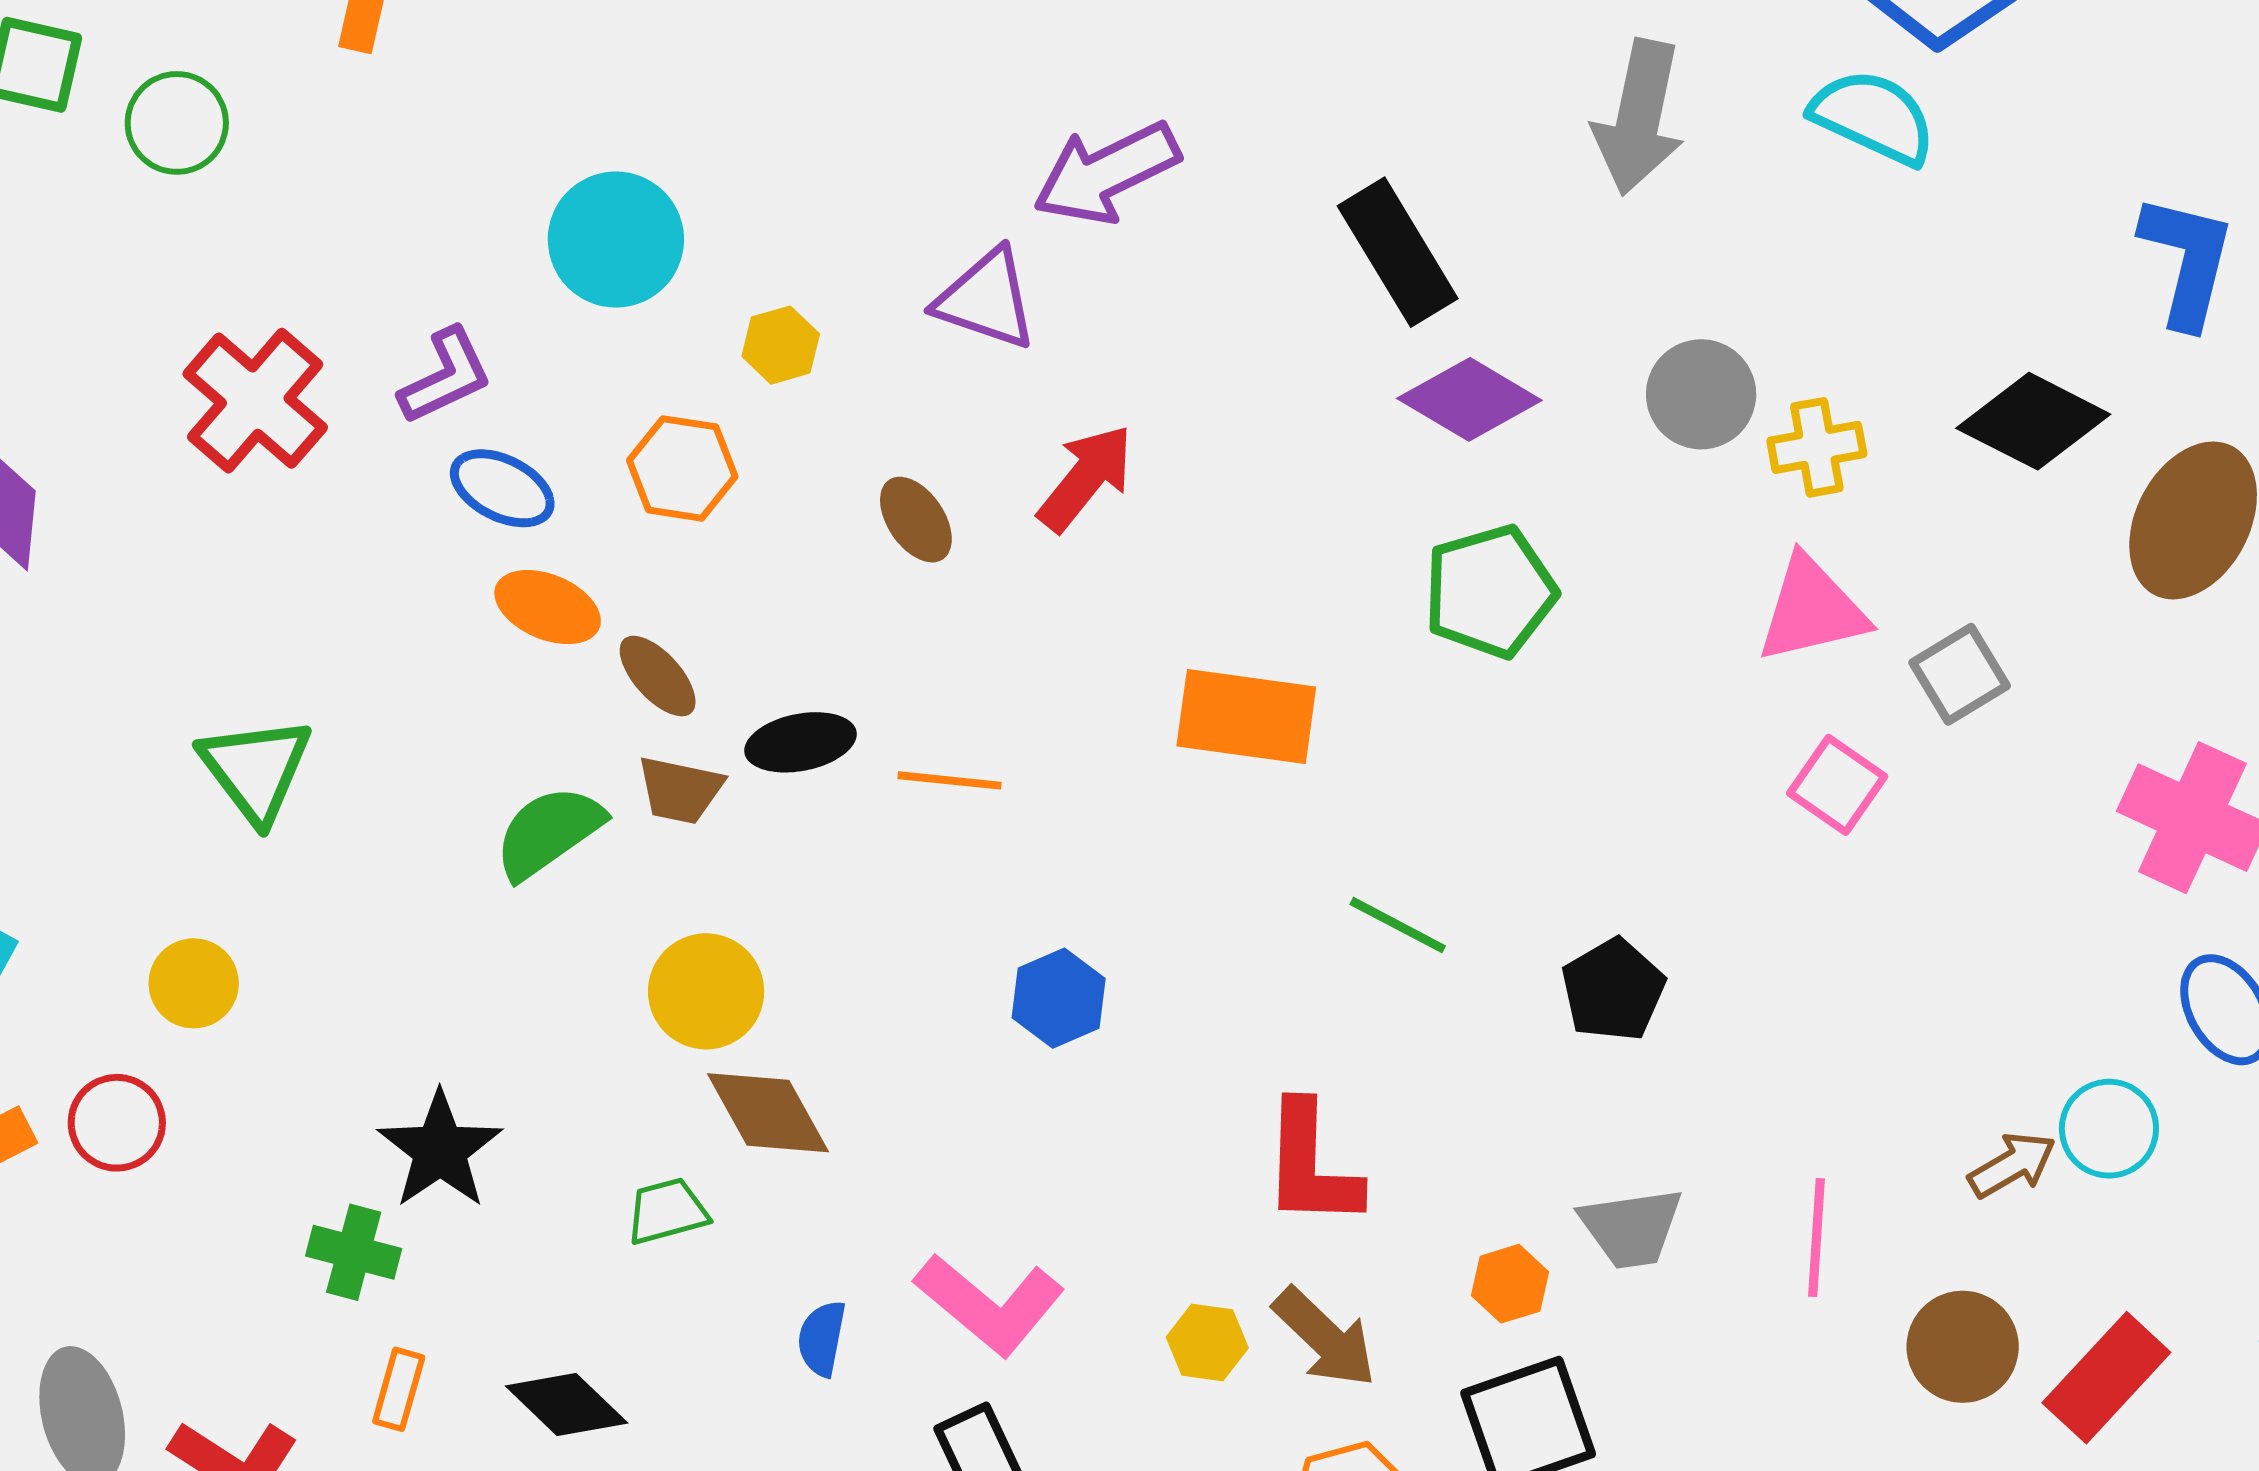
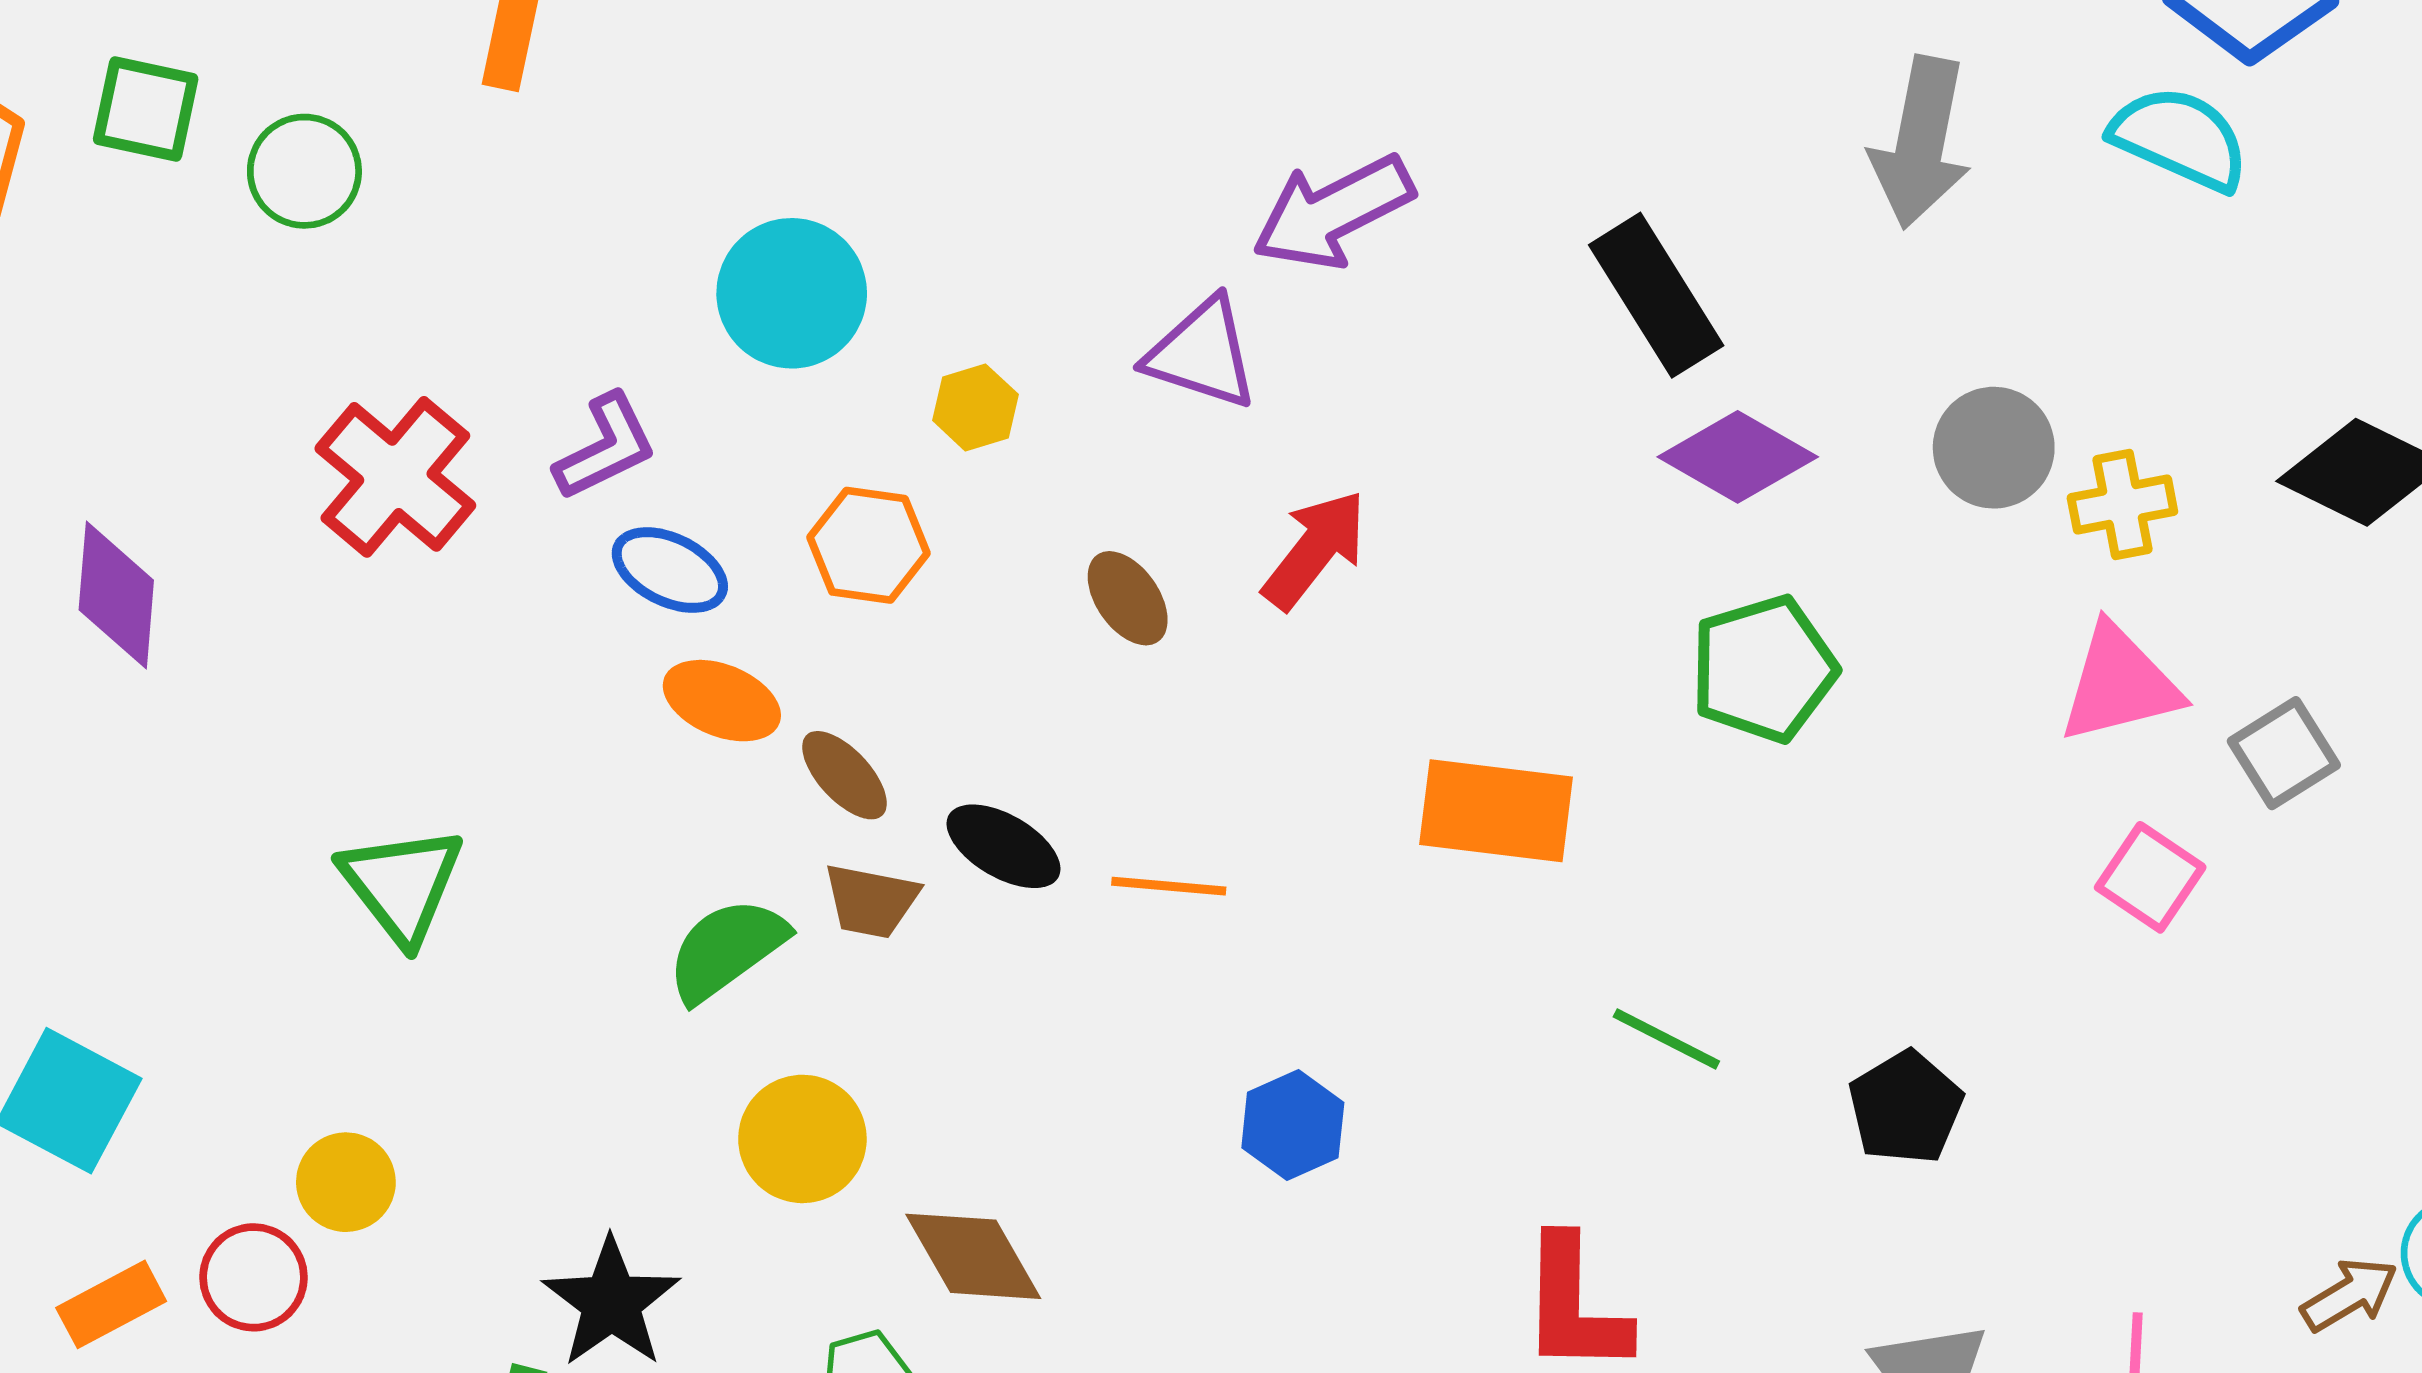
black ellipse: (801, 742) -> (1003, 846), turned 42
yellow circle: (194, 983) -> (346, 1182), moved
yellow circle: (706, 991) -> (802, 1139), moved

